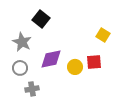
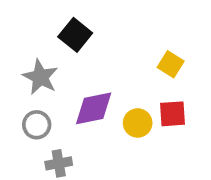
yellow square: (103, 35) -> (171, 64), moved

